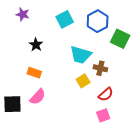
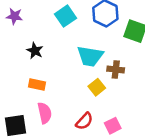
red semicircle: (106, 94) -> (84, 121), moved
pink semicircle: (38, 97) -> (45, 113), turned -48
pink square: (103, 115) -> (113, 126), moved

